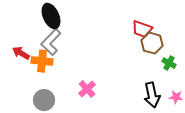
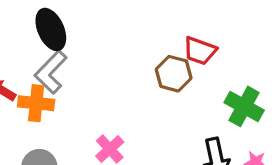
brown hexagon: (152, 43) -> (174, 74), moved
green cross: (169, 63) -> (244, 106), size x1.6

